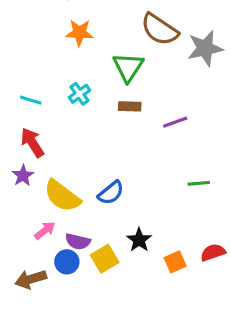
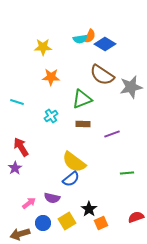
green triangle: (128, 67) -> (82, 99), turned 35
cyan line: (31, 100) -> (17, 102), moved
yellow semicircle: (62, 196) -> (74, 162), moved
purple semicircle: (78, 241) -> (52, 198), moved
orange square: (175, 262) -> (101, 223), moved

